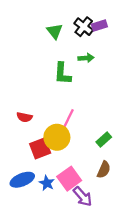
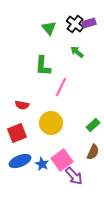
green arrow: (86, 58) -> (77, 52), turned -136
green L-shape: (62, 74) -> (43, 66), moved
pink line: (68, 119) -> (61, 87), moved
red square: (40, 148) -> (17, 133), moved

